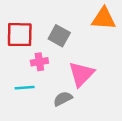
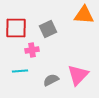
gray square: (59, 36) -> (48, 29), turned 36
pink triangle: (81, 74) -> (78, 75), moved

